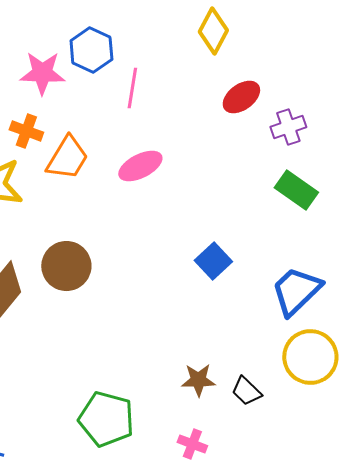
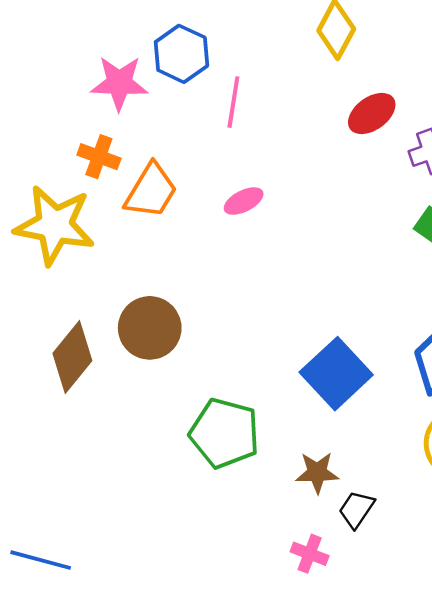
pink ellipse: (140, 166) -> (244, 201), size x0.7
blue square: (213, 261) -> (336, 374), moved, size x1.5
black trapezoid: (246, 391) -> (357, 509), moved, turned 80
green pentagon: (106, 419) -> (225, 433), moved

